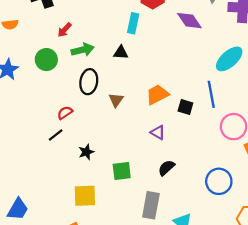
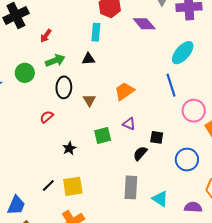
red arrow: (64, 30) -> (46, 36), moved
black square: (185, 107) -> (157, 137), moved
black line: (56, 135) -> (48, 185), moved
green square: (122, 171) -> (103, 136), moved

